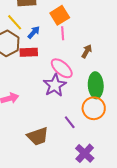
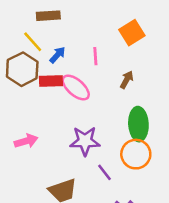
orange square: (60, 15) -> (132, 33), moved
pink ellipse: (62, 68) -> (76, 87), moved
purple star: (55, 85) -> (85, 141), moved, turned 30

